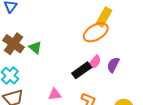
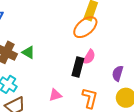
purple semicircle: (113, 65) -> (118, 73), moved
black rectangle: (82, 70) -> (78, 67), turned -30

